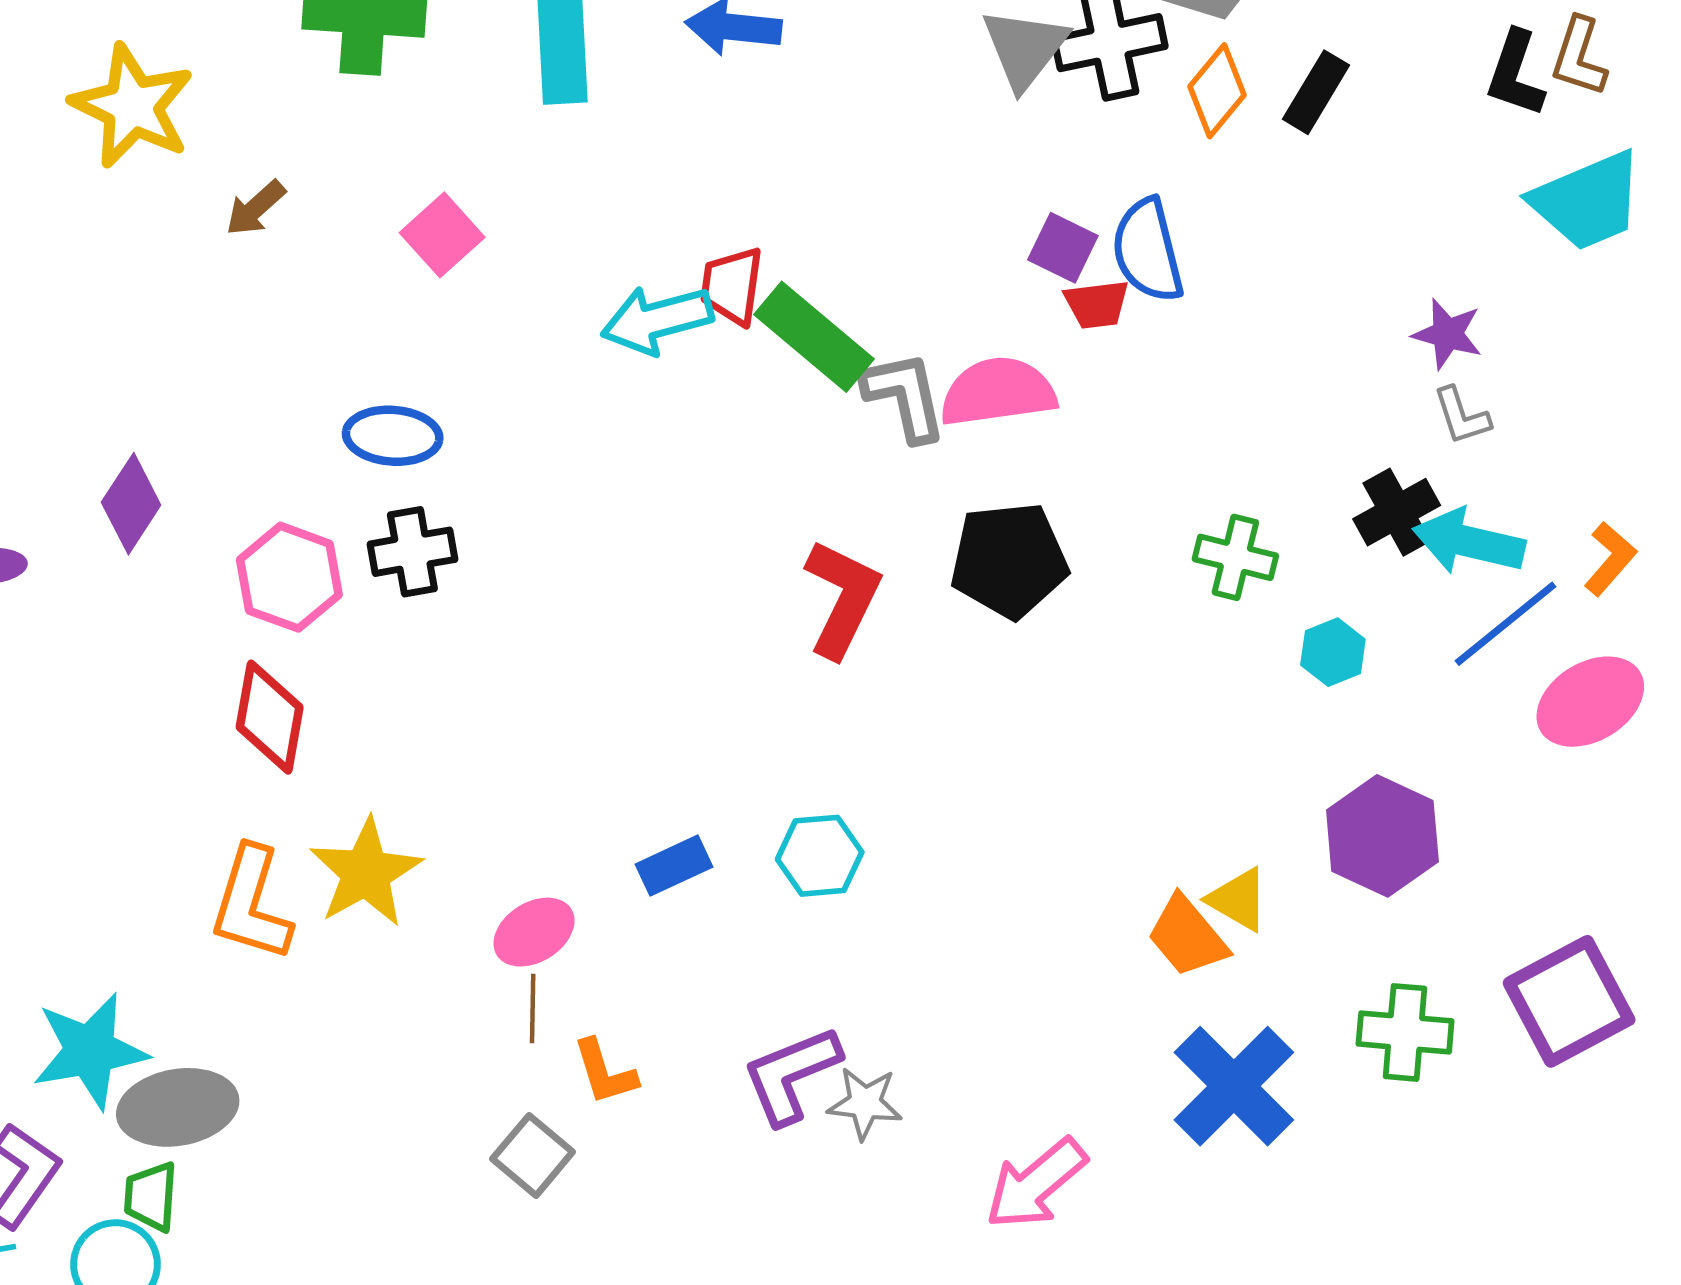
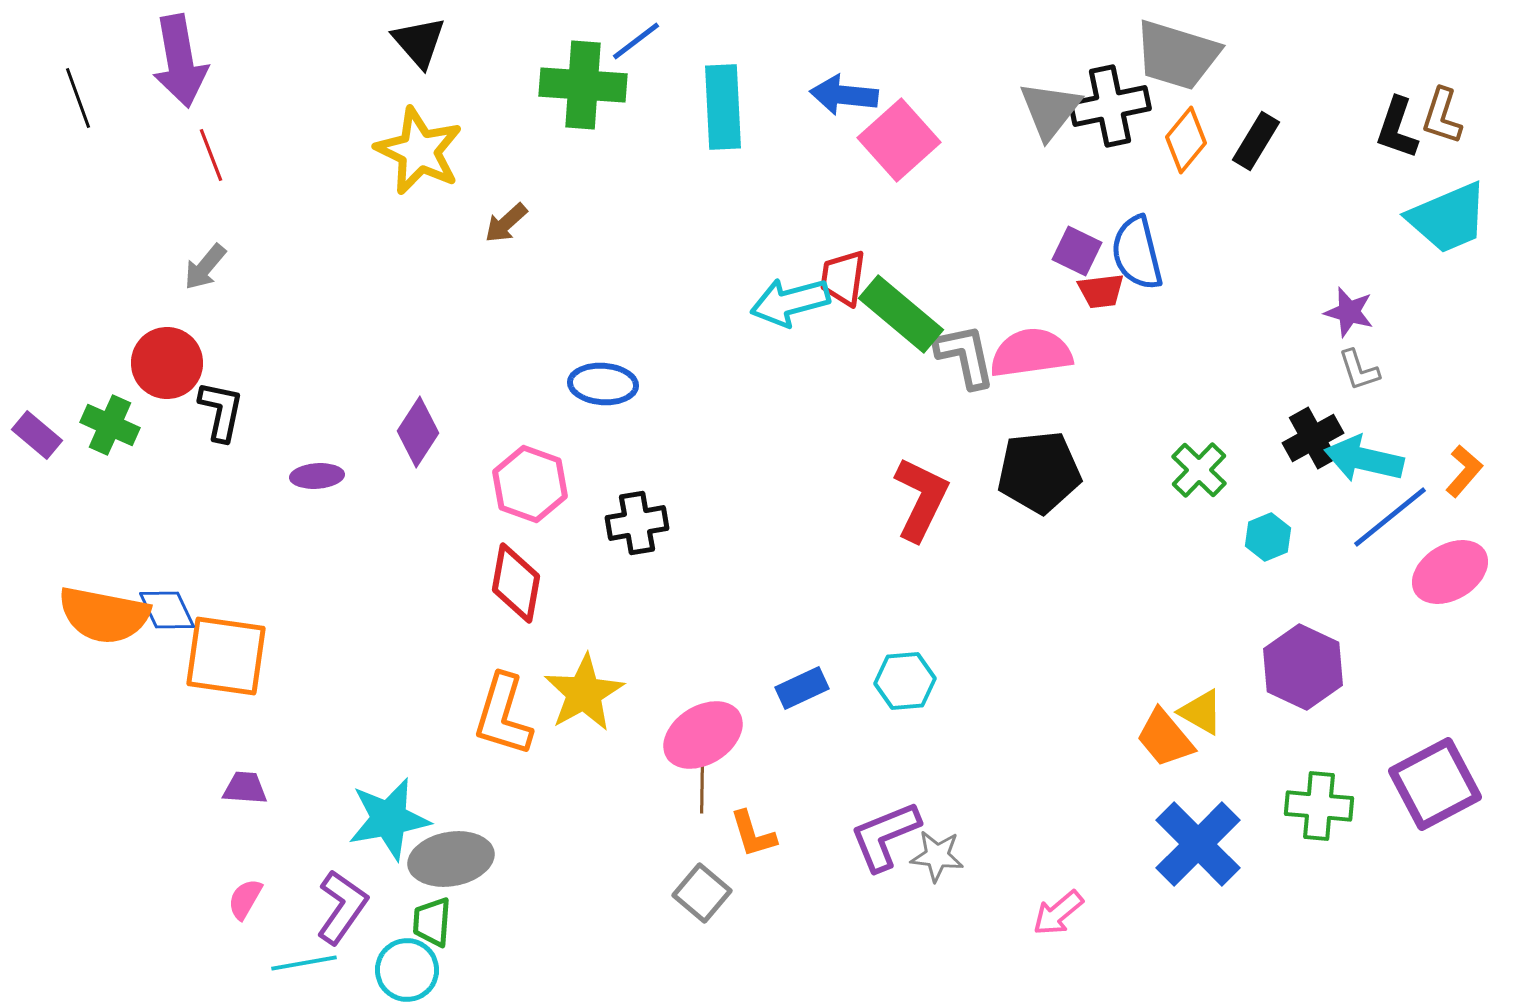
pink square: (442, 235) -> (899, 140), moved, size x1.4
black cross: (412, 552) -> (637, 523), moved
green cross: (1235, 557) -> (1199, 470), turned 30
pink ellipse: (534, 932) -> (703, 735), size x1.4
pink arrow: (1036, 1184) -> (1058, 913), size x0.7

